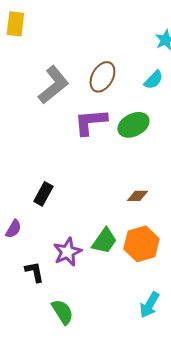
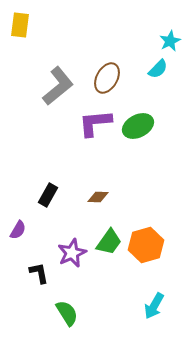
cyan semicircle: (153, 80) -> (158, 69), moved
brown diamond: (137, 196) -> (98, 197), moved

